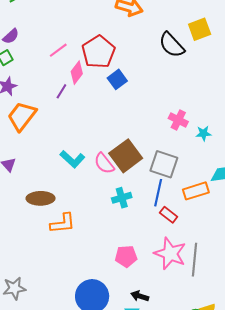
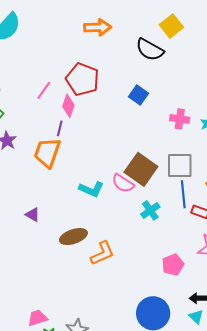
blue square: (117, 79) -> (139, 95), moved
orange trapezoid: (22, 116) -> (47, 153), moved

